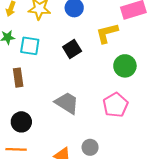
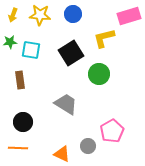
black square: (72, 49) -> (71, 53), size x1.4
green circle: (125, 66) -> (99, 74), moved
pink pentagon: (115, 105) -> (112, 131), moved

